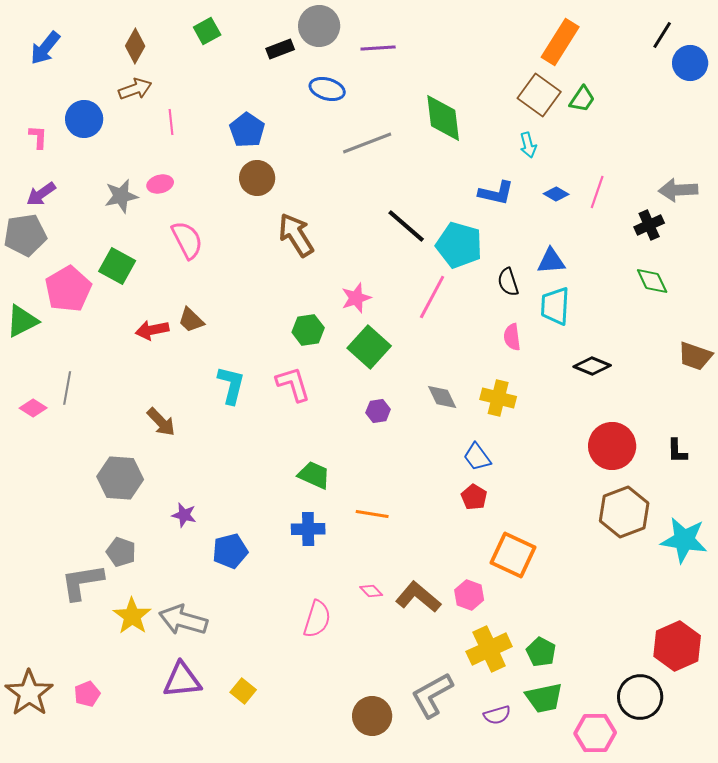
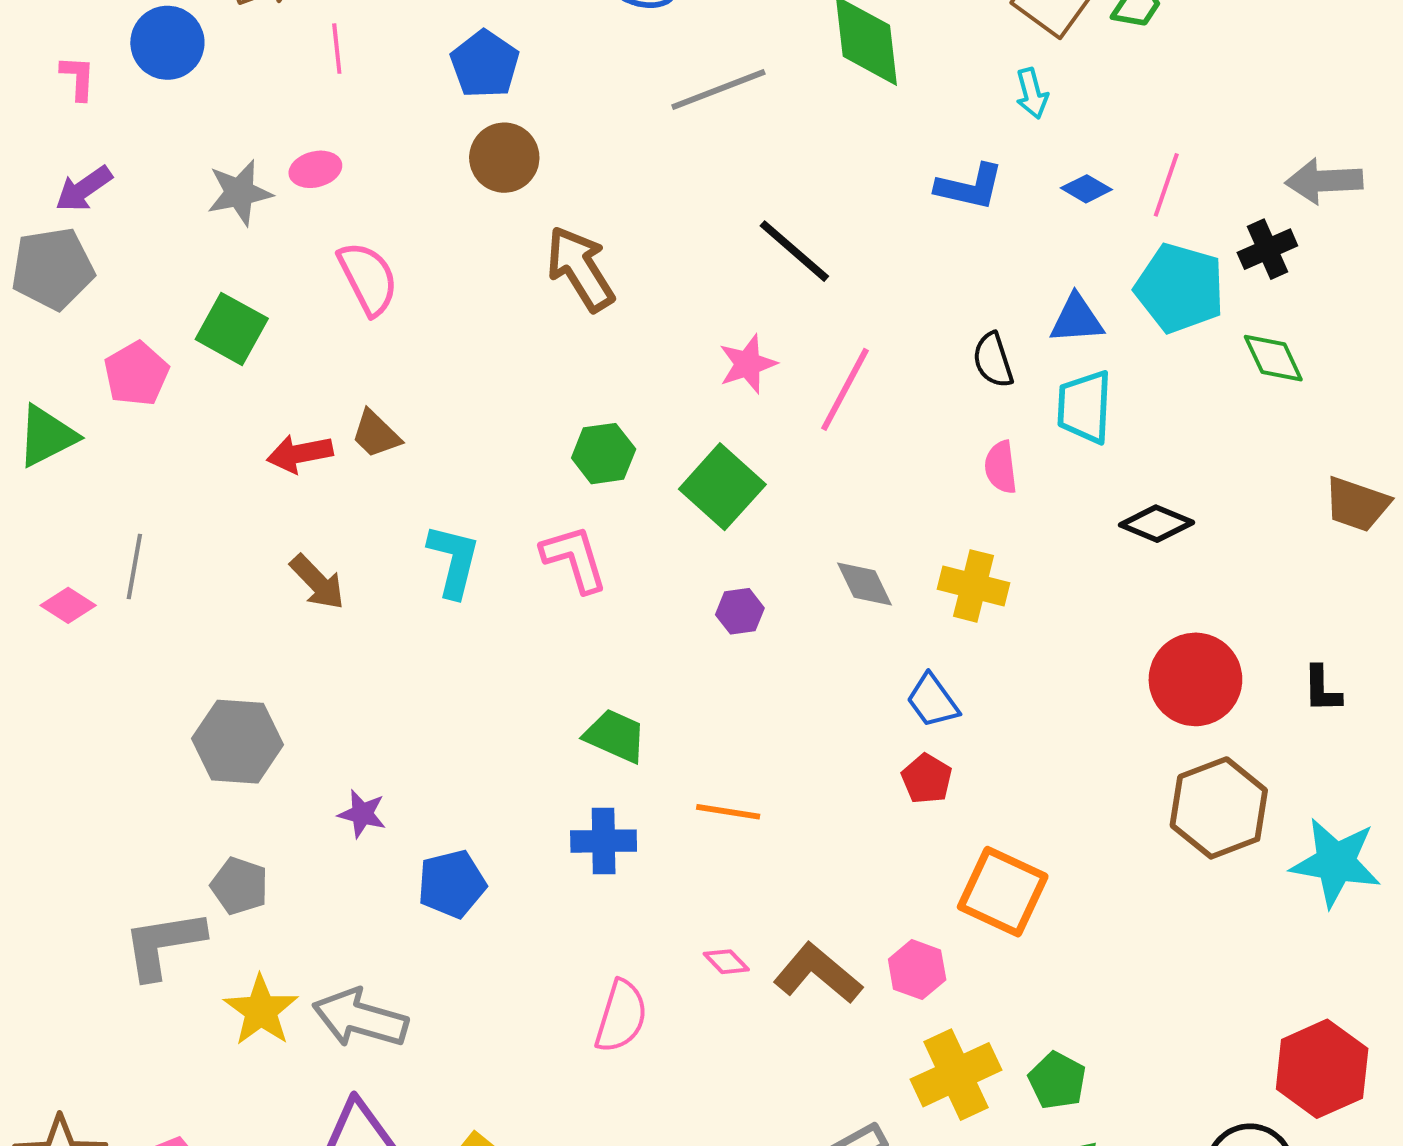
cyan pentagon: (459, 245) -> (1180, 288), moved
pink pentagon: (68, 289) -> (136, 374), size x0.7
pink star: (356, 298) -> (748, 364), moved
brown arrow: (161, 422) -> (317, 582), moved

